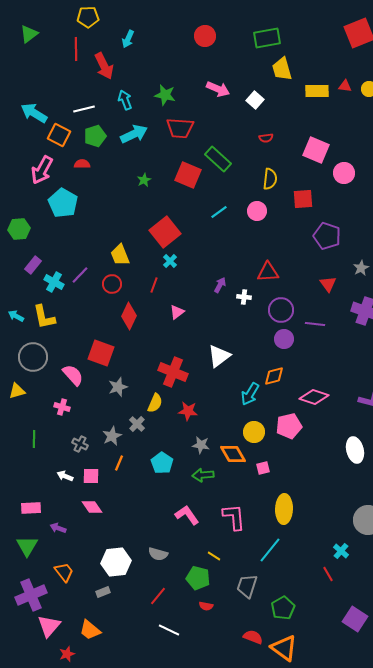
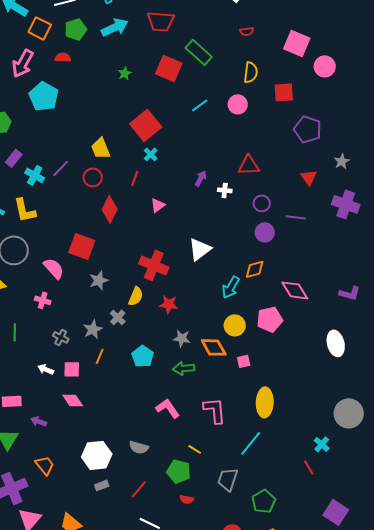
purple circle: (281, 310) -> (262, 203), size x0.7
pink diamond: (314, 397) -> (295, 290), turned 40
gray rectangle: (103, 592) -> (102, 485), moved

